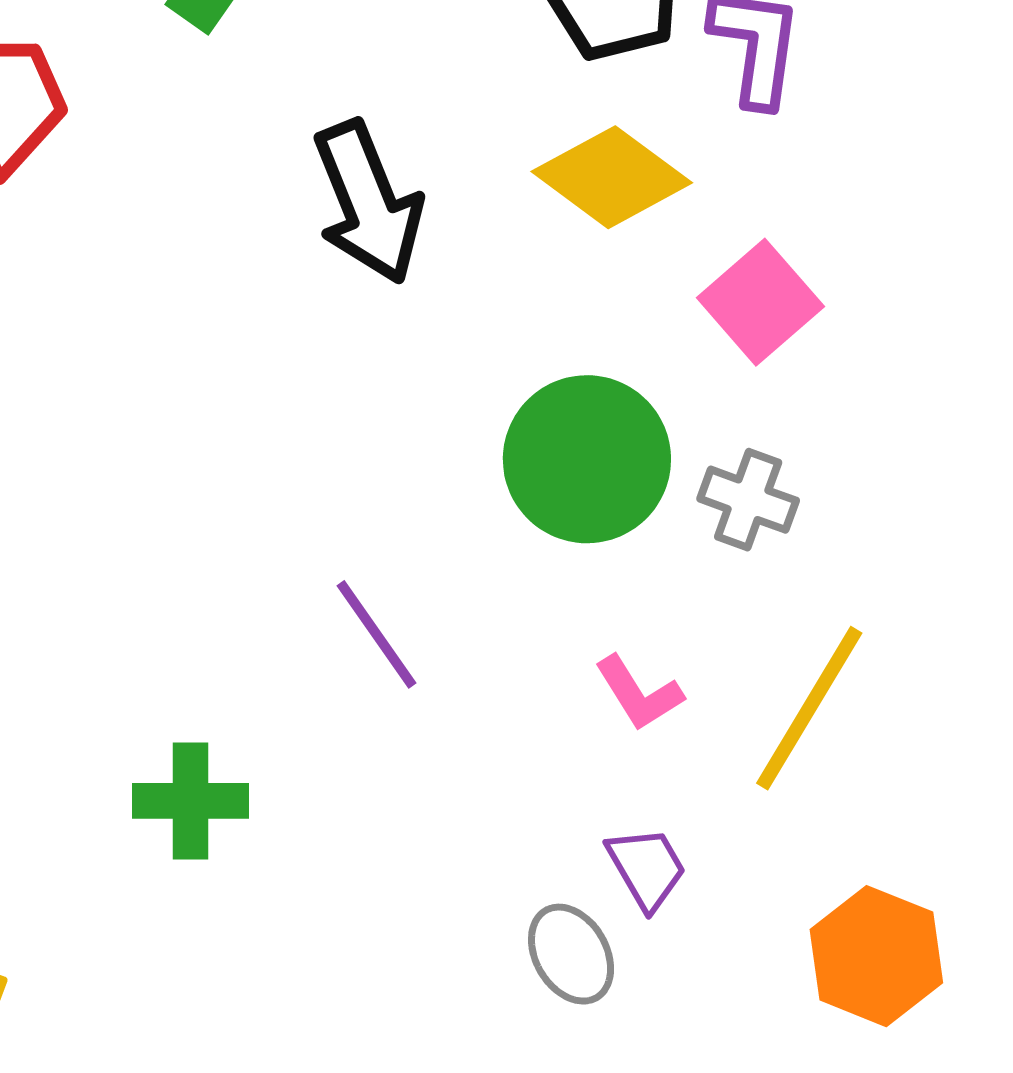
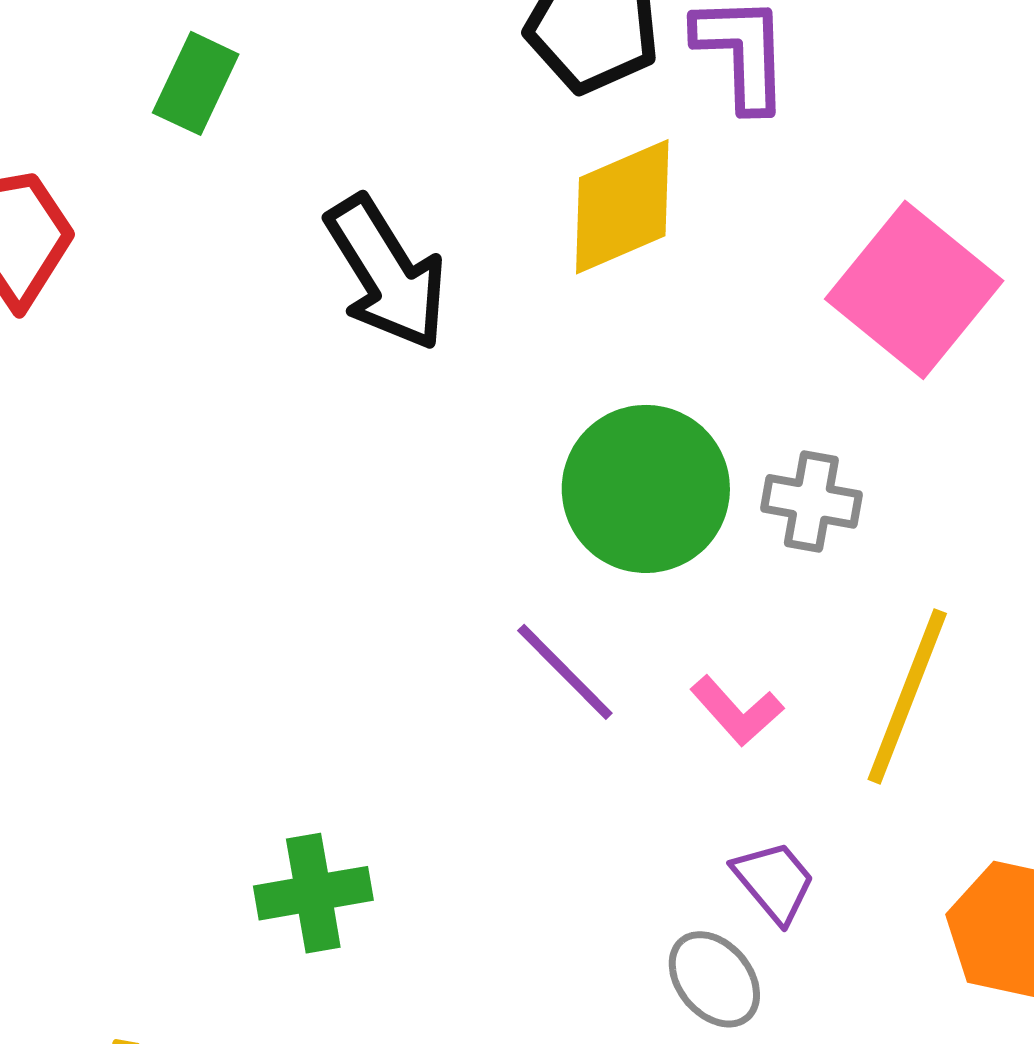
yellow diamond: (612, 177) -> (622, 207), turned -50
pink square: (760, 302) -> (914, 290), moved, size x1.4
purple line: (376, 634) -> (565, 672), moved

